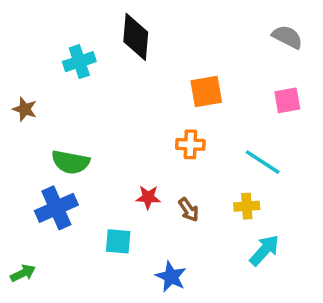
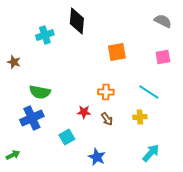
orange cross: (190, 144) -> (106, 92), moved
cyan square: (118, 241) -> (67, 137), turned -35
cyan arrow: (264, 250) -> (151, 153), moved

